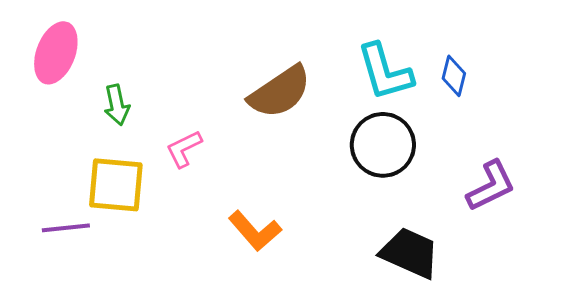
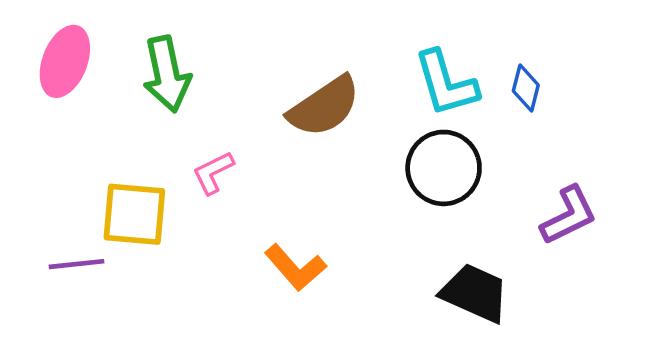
green arrow: (117, 105) -> (167, 74), moved, size x1.6

